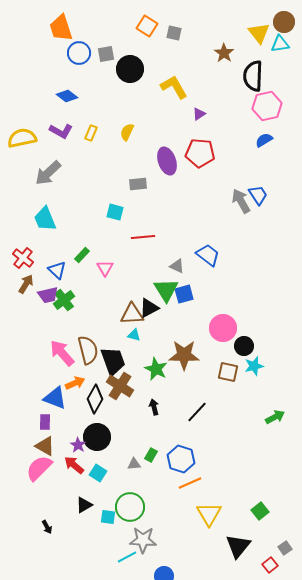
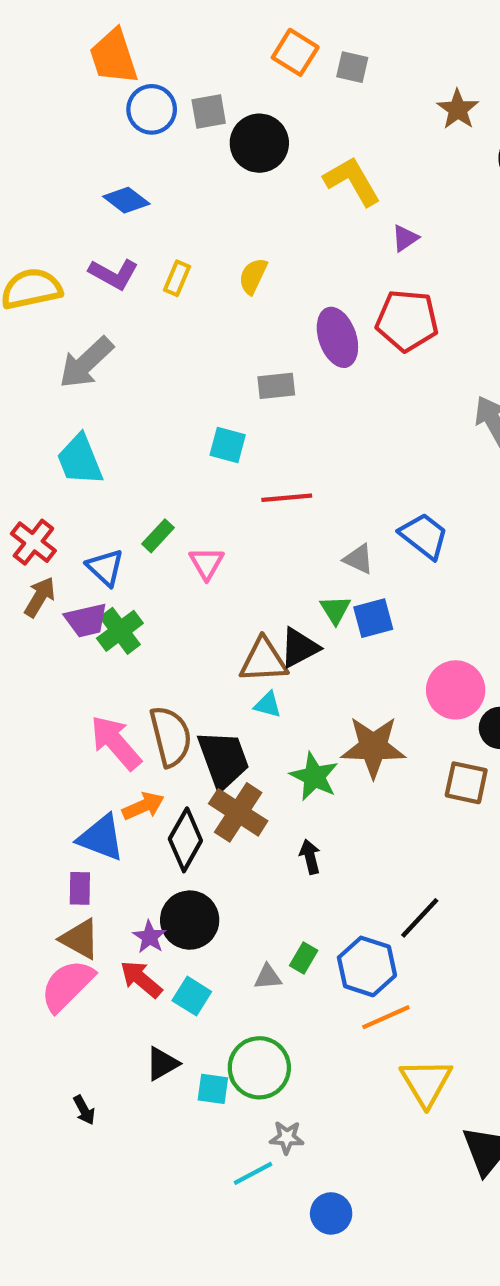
green triangle: (166, 290) -> (335, 610), size x0.6
black line: (197, 412) -> (420, 918), moved
gray star: (143, 540) -> (287, 1137), size x0.6

